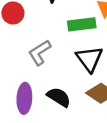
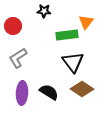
gray L-shape: (40, 52) -> (18, 58), moved

